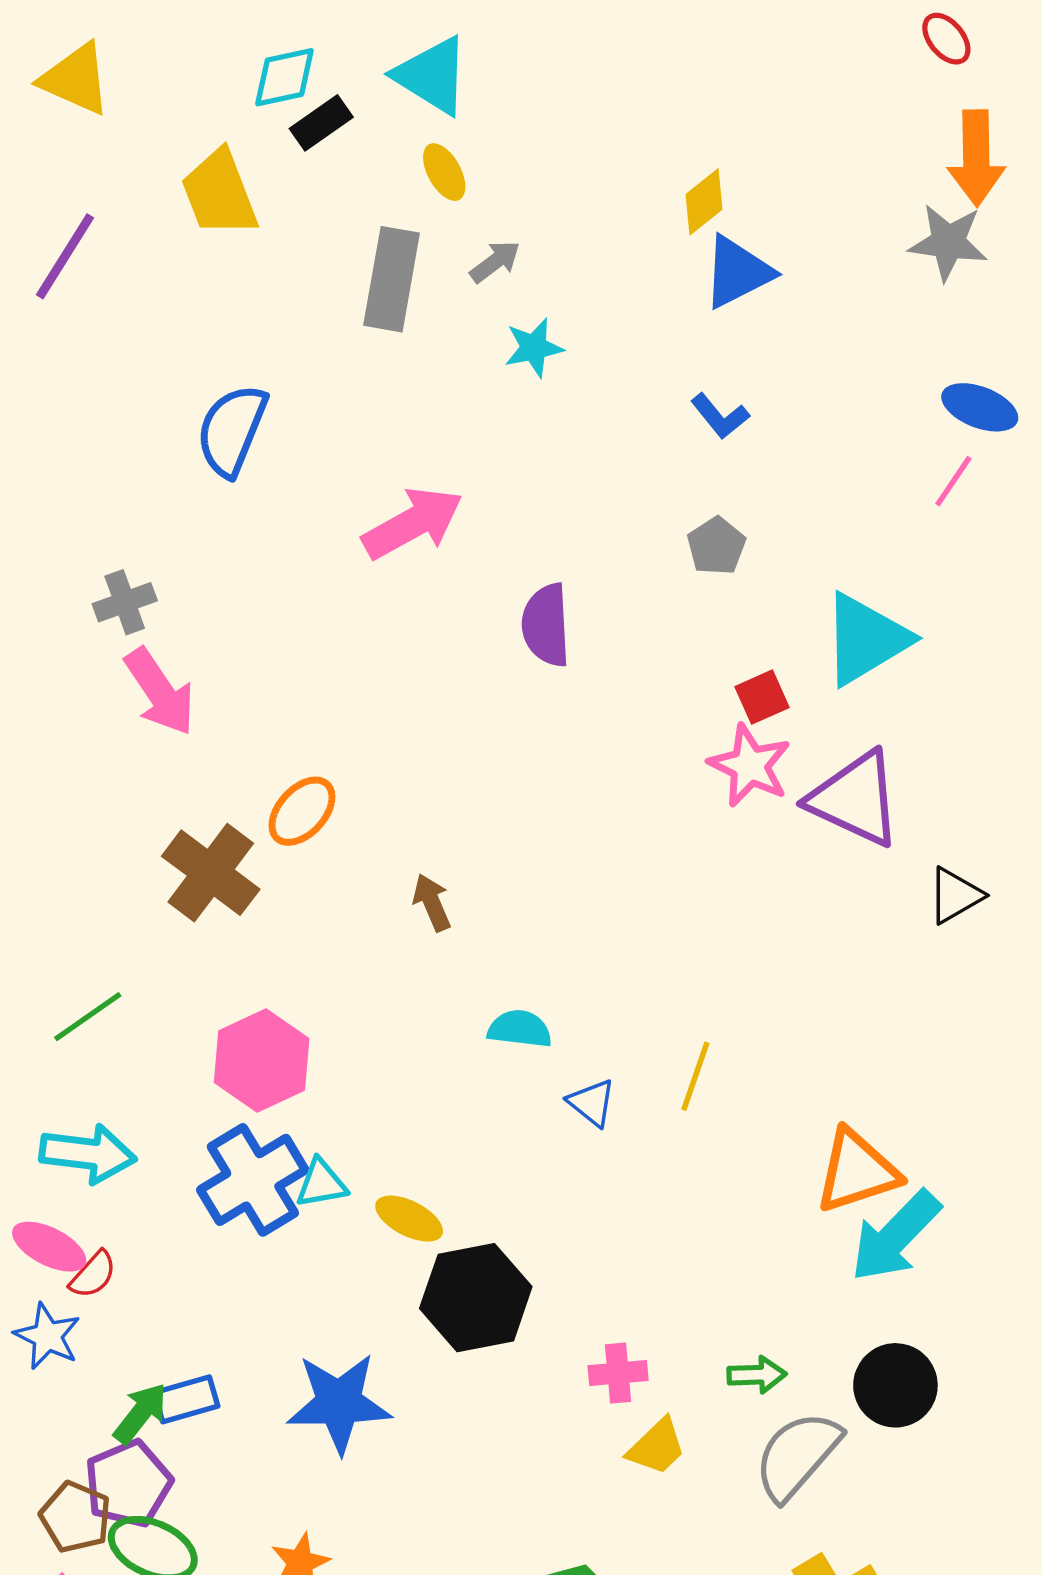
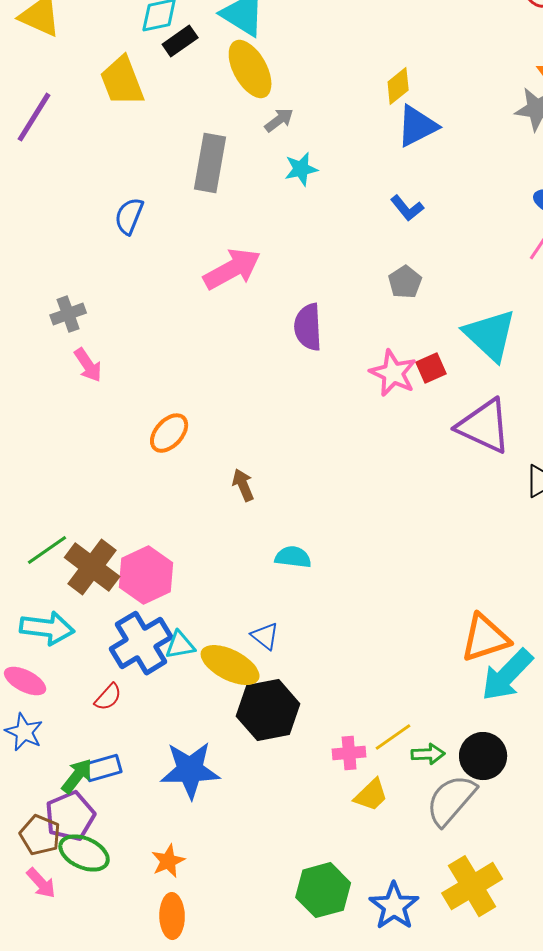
yellow ellipse: (444, 172) -> (250, 69), size x1.8
gray rectangle: (392, 279) -> (210, 163), moved
blue semicircle: (232, 430) -> (129, 216), size x0.7
cyan triangle: (866, 639) -> (490, 335), turned -46
pink arrow: (160, 692) -> (88, 365), size x0.7
pink star: (750, 766) -> (393, 373), moved
brown cross: (211, 873) -> (92, 567), moved
yellow line: (695, 1076) -> (393, 737), moved, turned 36
blue triangle: (592, 1103) -> (265, 636), moved
yellow ellipse: (409, 1219) -> (230, 665), size x1.5
red semicircle: (93, 1275) -> (108, 697), moved
black circle: (895, 1385) -> (483, 756), moved

